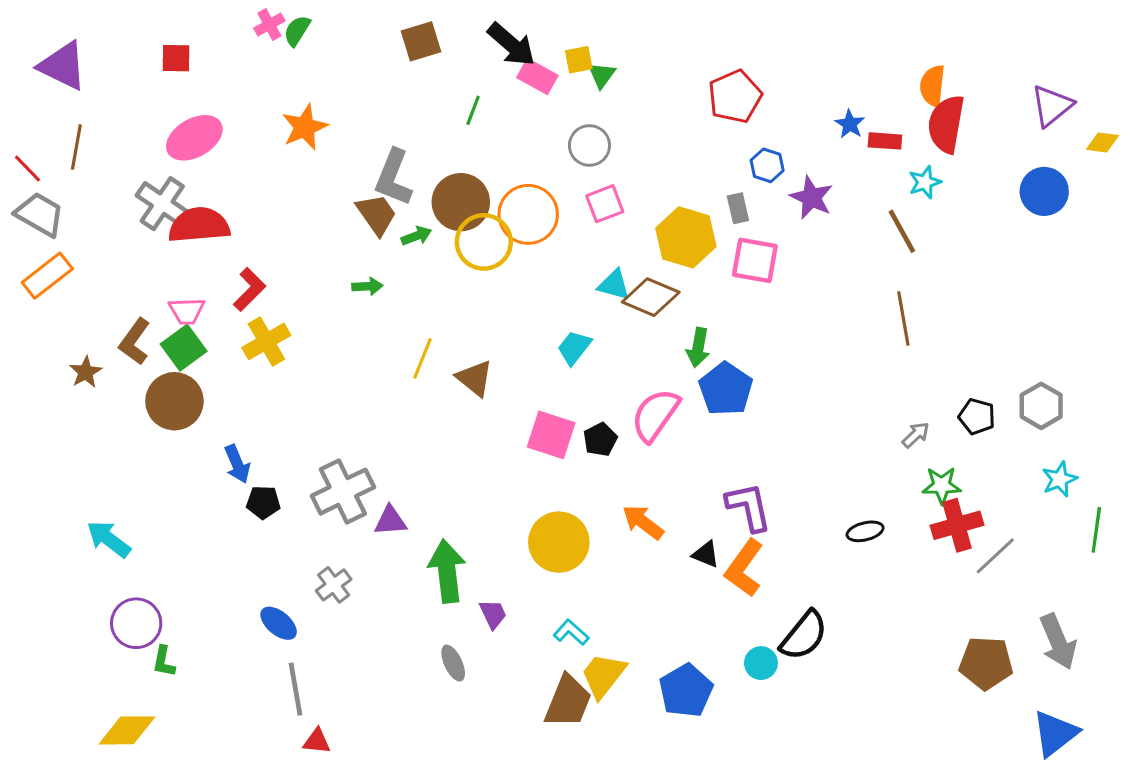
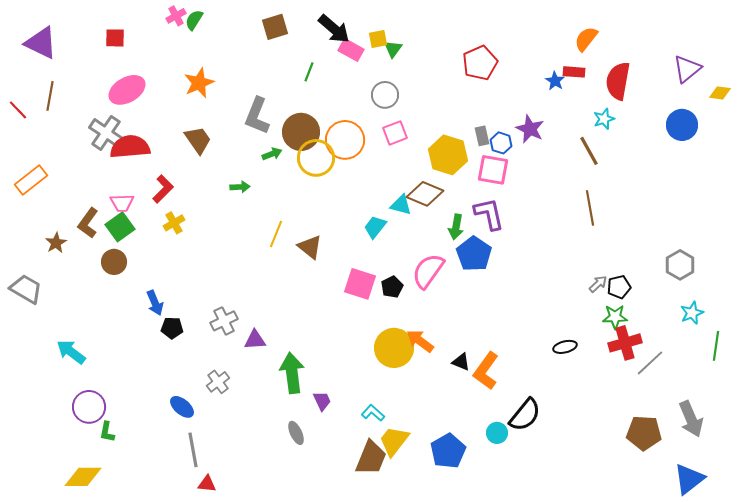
orange semicircle: (932, 86) -> (586, 39), moved, turned 32
red rectangle: (885, 141) -> (574, 72), moved
blue hexagon: (767, 165) -> (501, 143), moved
gray trapezoid: (40, 214) -> (26, 289), moved
brown trapezoid: (377, 214) -> (198, 140), moved
cyan triangle: (614, 285) -> (401, 205), moved
yellow cross: (266, 341) -> (174, 223), size x0.7
brown circle: (174, 401) -> (114, 262), size x0.7
black pentagon: (977, 417) -> (619, 287), moved, turned -30
gray cross: (343, 492) -> (224, 321), size x0.7
purple L-shape: (749, 507) -> (489, 214), moved
yellow circle: (559, 542) -> (394, 348), moved

